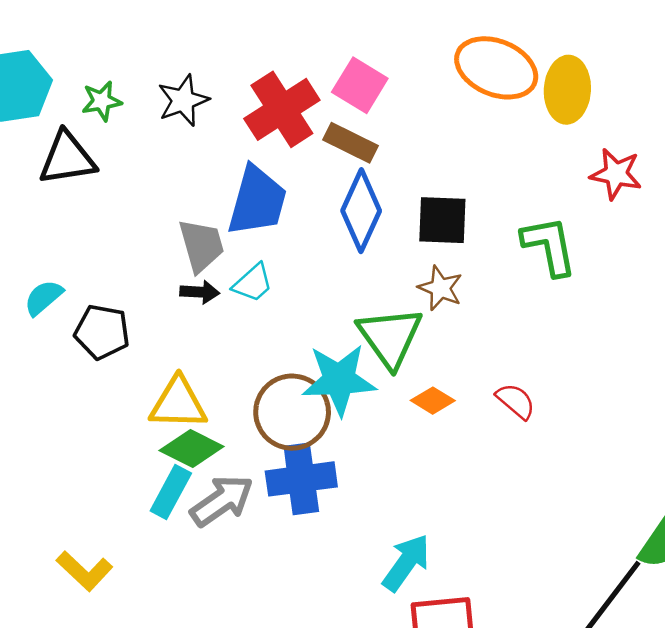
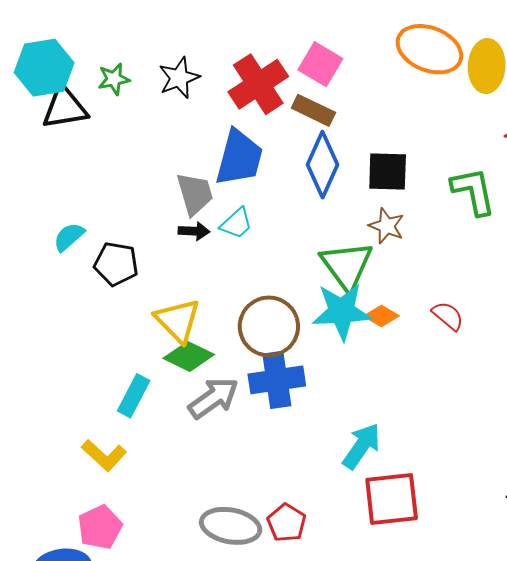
black triangle: (67, 158) -> (65, 108), moved
cyan star: (339, 380) -> (342, 311), moved
yellow triangle: (178, 403) -> (178, 320), turned 45
cyan rectangle: (171, 492) -> (134, 396), moved

